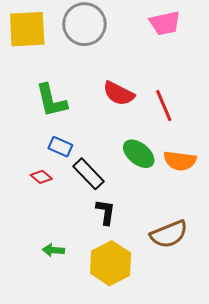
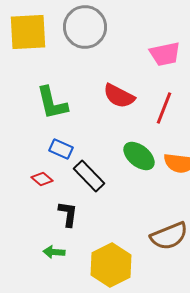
pink trapezoid: (165, 23) -> (165, 54), moved
red line: (164, 106) -> (164, 108), turned 44
black L-shape: (106, 212) -> (68, 214), moved

